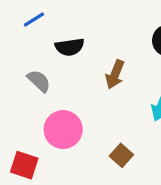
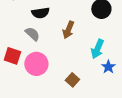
gray semicircle: (39, 81) -> (32, 34), moved
red square: (24, 165) -> (12, 56), moved

